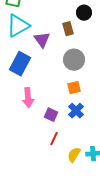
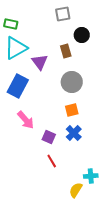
pink arrow: (28, 98) -> (26, 120), turned -36
red line: (54, 139) -> (52, 161), turned -56
yellow semicircle: (74, 155) -> (76, 190), moved

